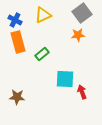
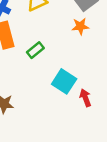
cyan square: (65, 79) -> (64, 81), turned 30

